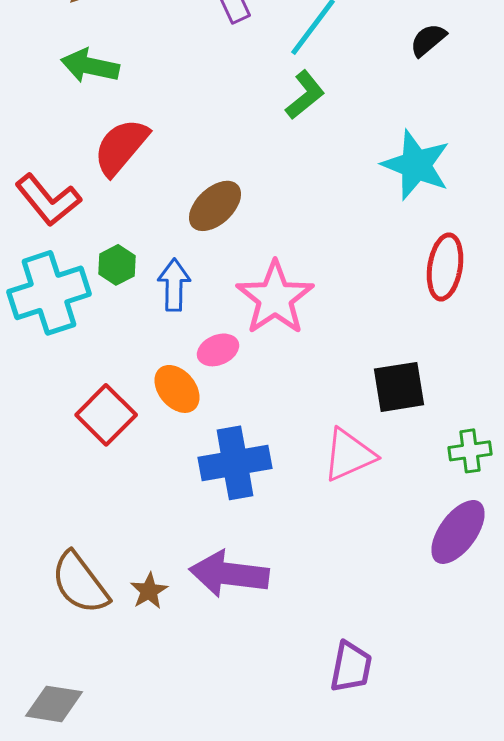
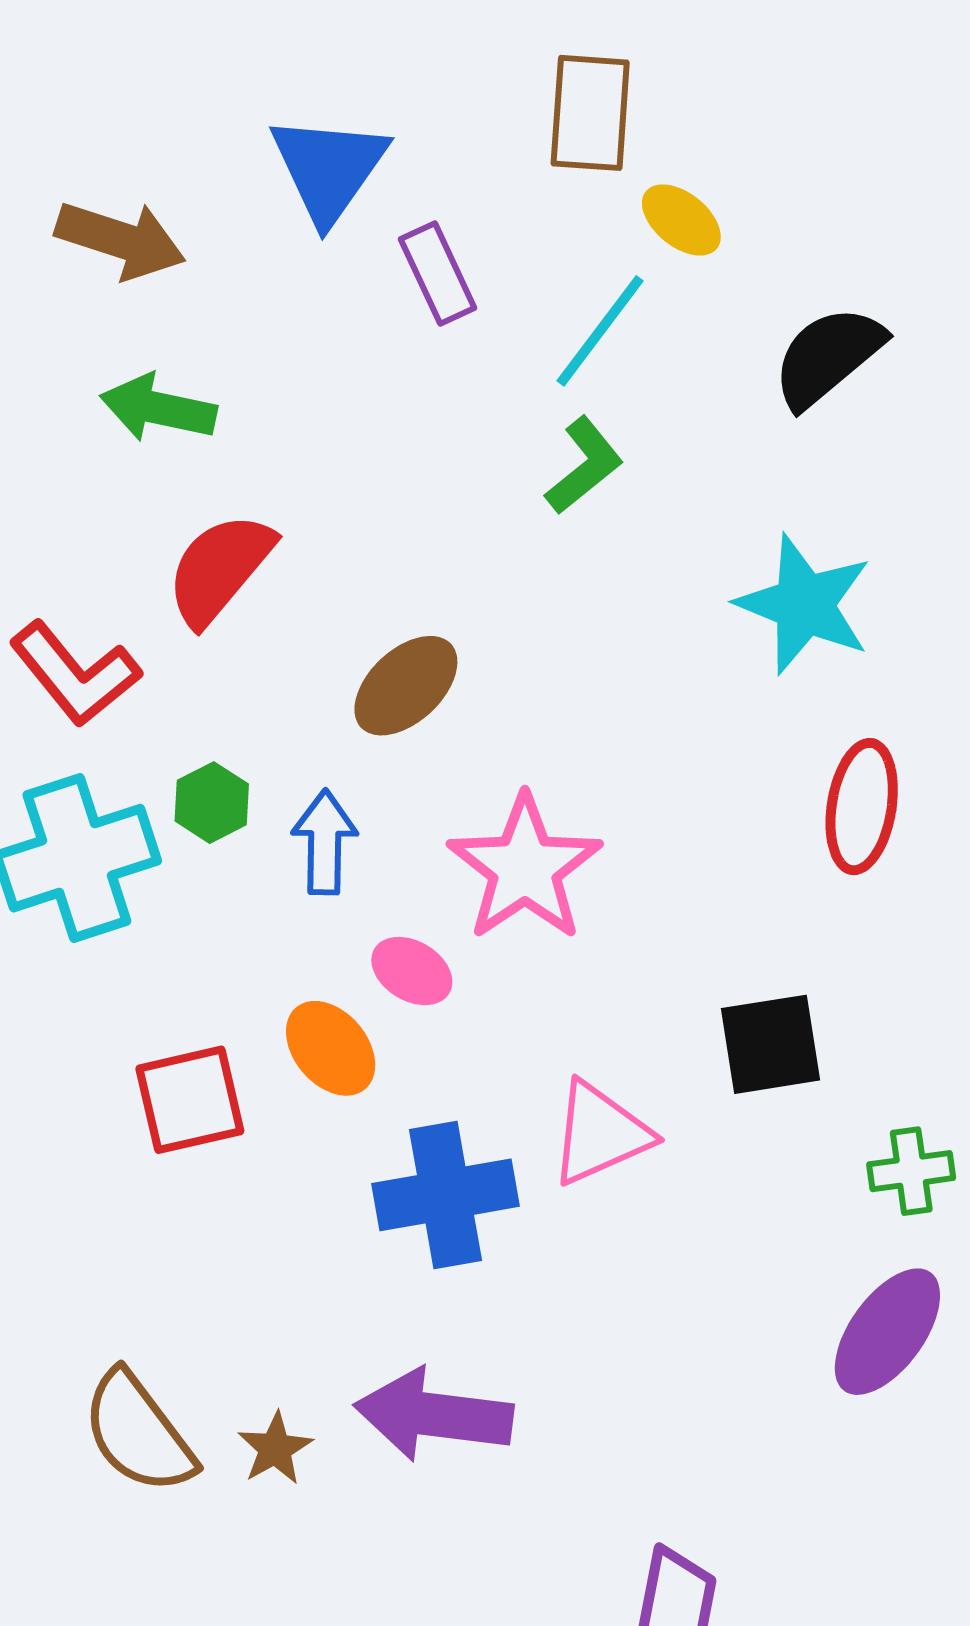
black semicircle: (428, 40) -> (828, 357), size x1.6
pink ellipse: (218, 350) -> (412, 971), turned 54
red square: (106, 415) -> (190, 1100), turned 32
pink triangle: (349, 455) -> (600, 1133), moved

